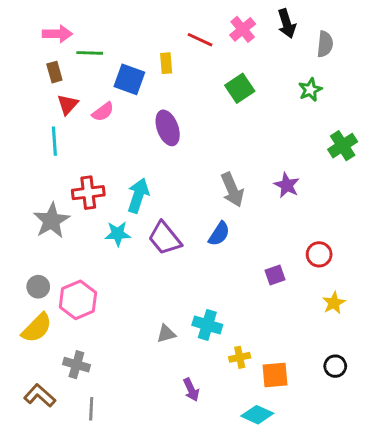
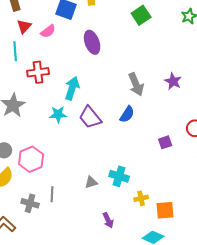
red cross: (88, 193) -> (38, 72), moved
gray line: (91, 409) -> (52, 194), moved

